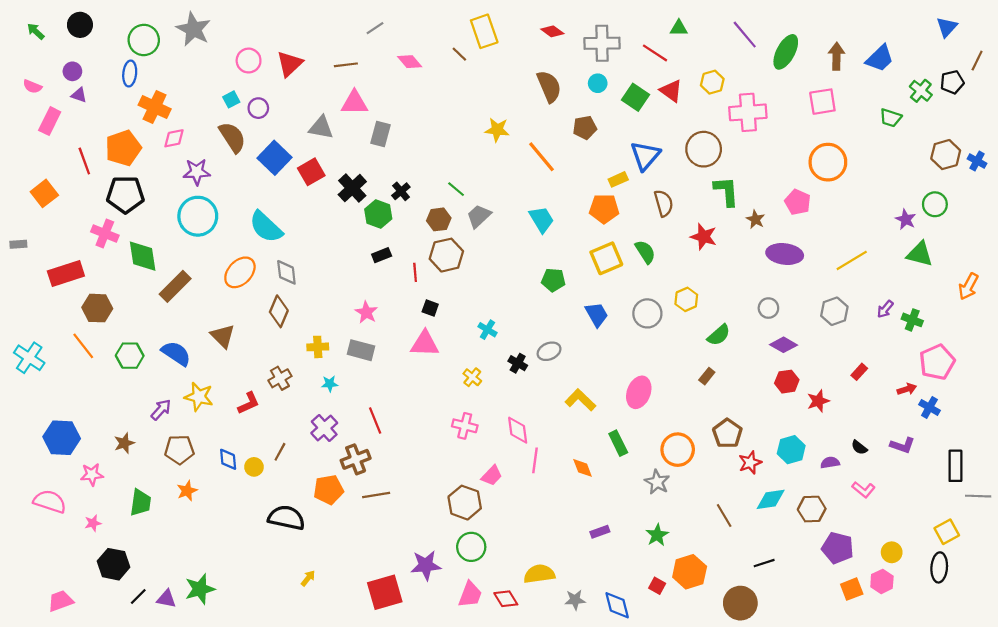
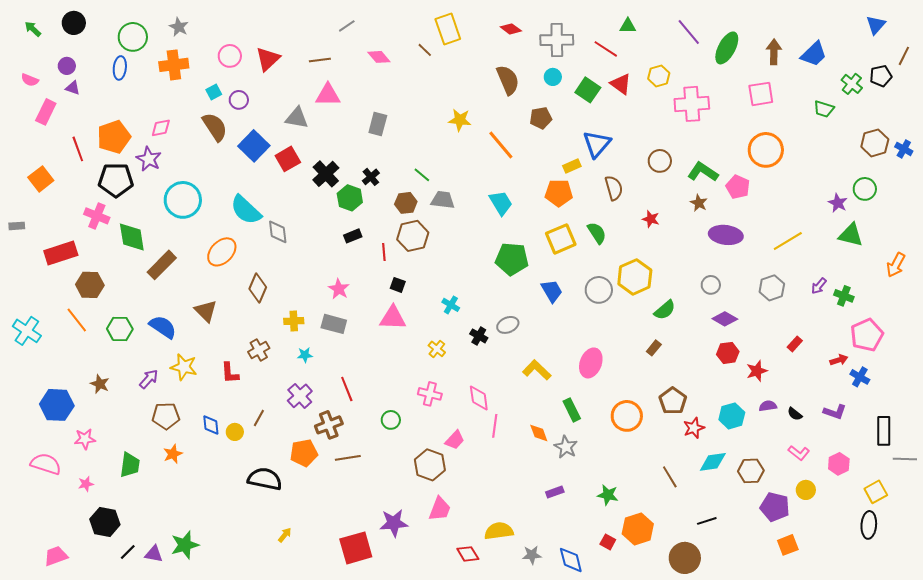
gray star: (193, 29) -> (179, 27), size x0.6
orange cross: (155, 107) -> (174, 65), moved, turned -32
gray rectangle: (380, 134) -> (378, 124), moved
brown circle: (704, 149) -> (660, 161), moved, size x0.7
purple star: (197, 172) -> (149, 159), moved, turned 30
green L-shape: (726, 191) -> (703, 172), moved, turned -52
gray trapezoid: (479, 216) -> (443, 200), turned 50
red star: (704, 237) -> (651, 219), size x0.7
gray diamond: (286, 272) -> (278, 232), moved
green pentagon: (553, 280) -> (512, 259), size x1.5
yellow hexagon: (686, 299) -> (635, 277), size x1.6
red L-shape: (249, 403) -> (230, 373), turned 110
brown star: (124, 443) -> (100, 384), moved, turned -30
purple semicircle: (830, 463) -> (768, 406), moved
gray star: (657, 482) -> (566, 447), moved
green star: (657, 535) -> (608, 495), turned -30
green circle: (471, 547) -> (391, 420), moved, size x0.7
yellow circle: (892, 552) -> (806, 490), moved
pink hexagon: (882, 581) -> (839, 464), moved
pink trapezoid: (470, 594) -> (440, 509), moved

